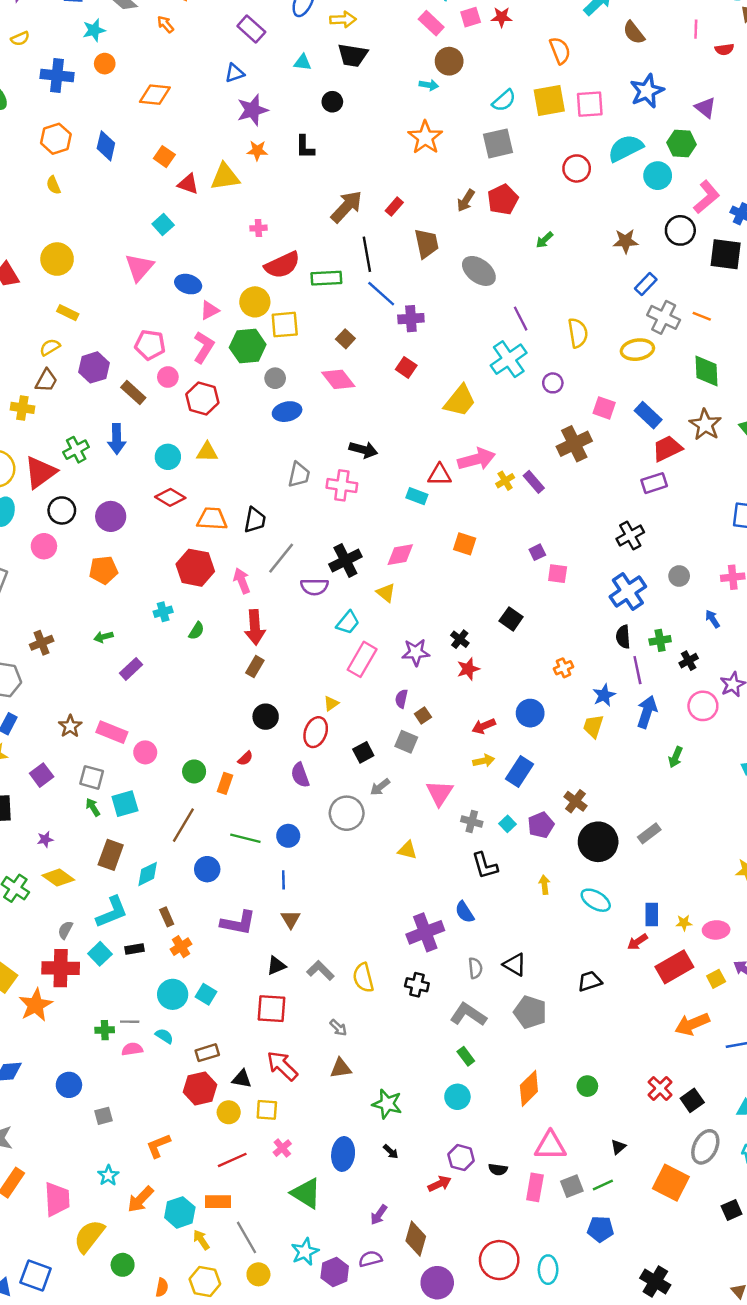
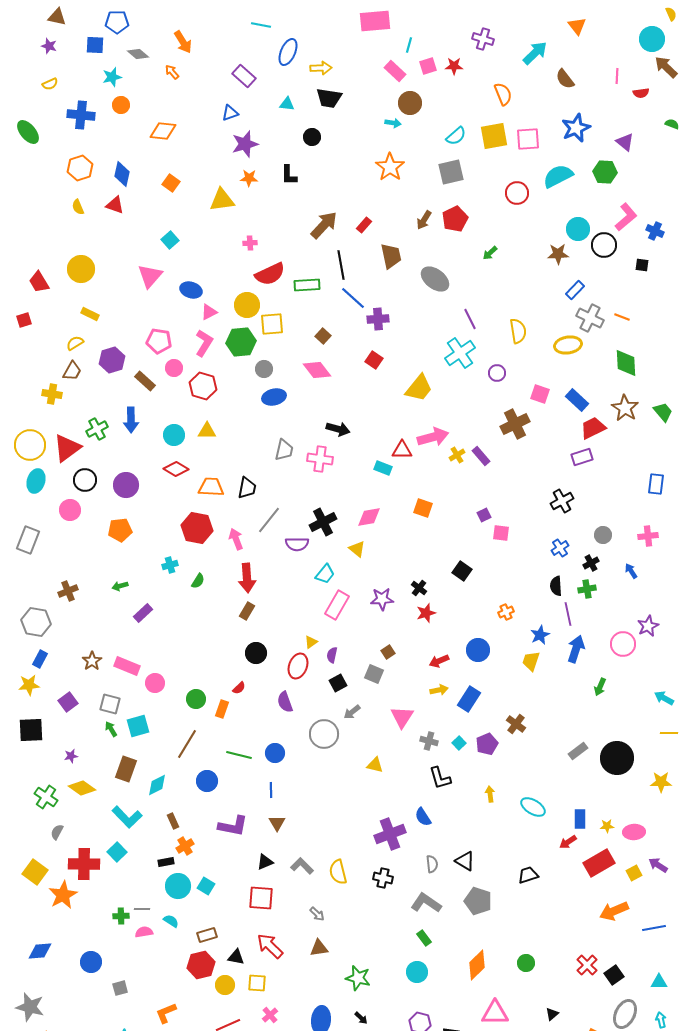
cyan circle: (658, 176) -> (578, 229), moved
red triangle: (188, 184) -> (115, 205), moved
black square: (726, 254) -> (642, 265), size x0.5
blue cross: (628, 592) -> (560, 548), size x0.6
black cross: (689, 661) -> (591, 563), moved
purple semicircle: (401, 699) -> (332, 655), moved
black circle: (598, 842) -> (617, 758), moved
cyan L-shape: (112, 912) -> (127, 817), turned 68
gray semicircle: (65, 930) -> (57, 832), moved
black rectangle: (135, 949) -> (166, 862), moved

